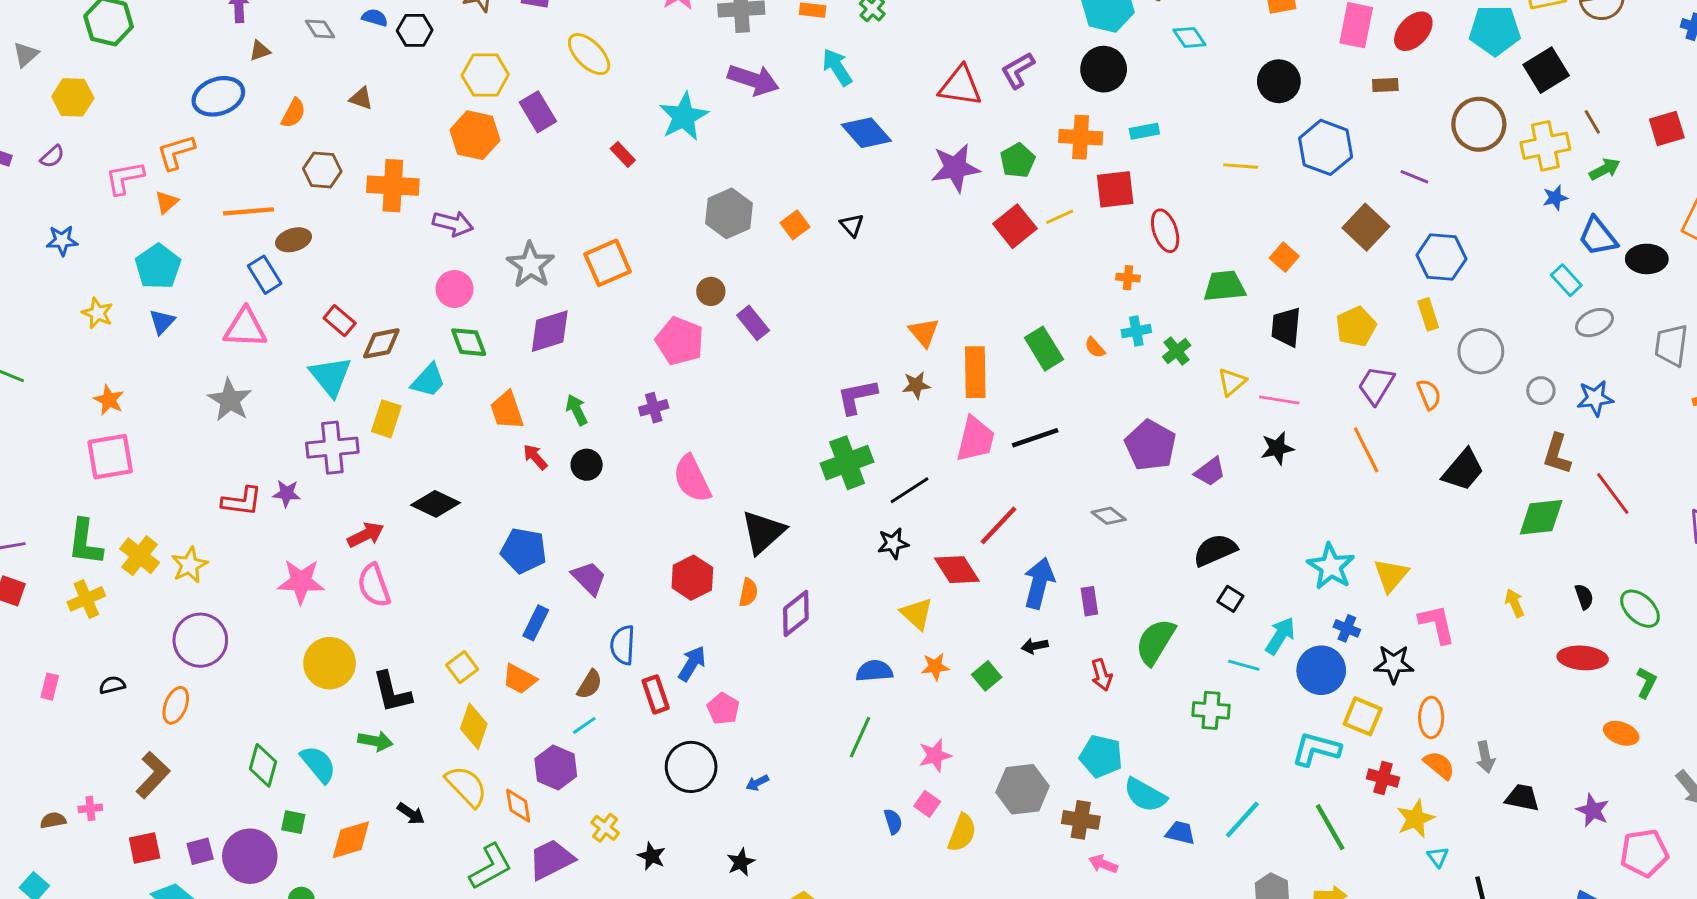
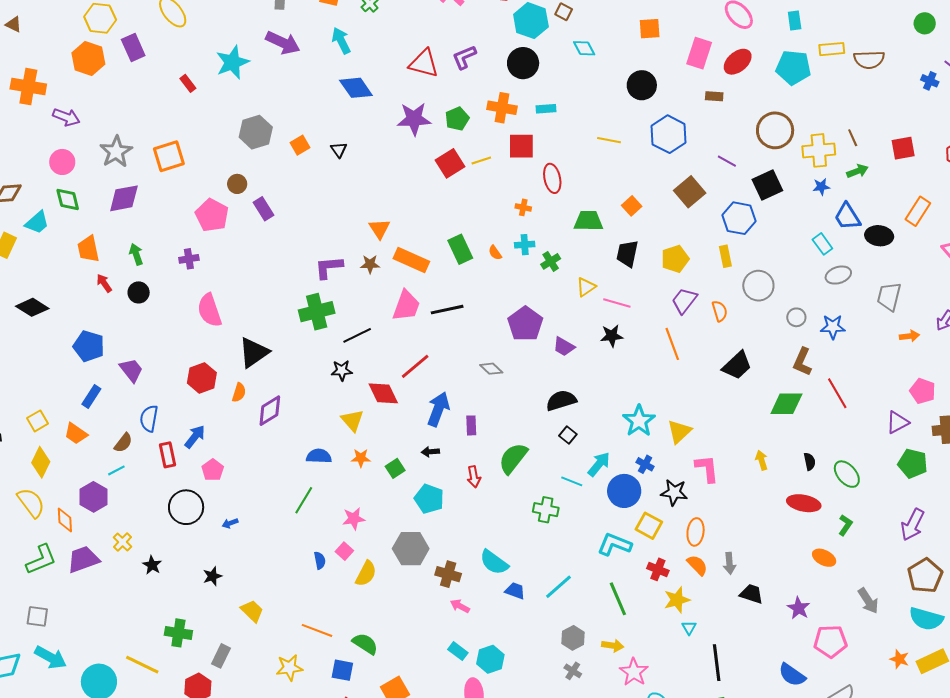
black square: (1546, 70) -> (767, 185), moved
orange rectangle: (975, 372) -> (411, 260), turned -72
purple trapezoid: (1210, 472) -> (564, 347), turned 60
cyan pentagon: (1101, 756) -> (429, 499), moved

